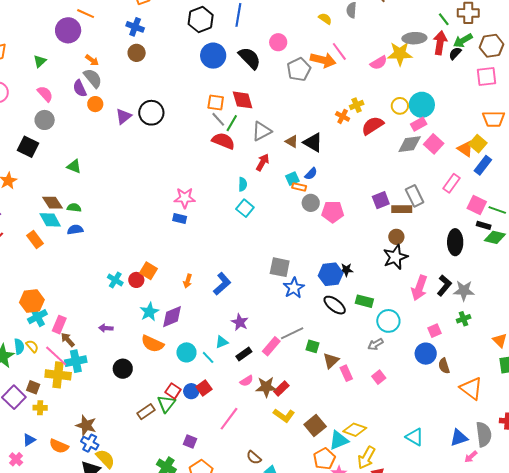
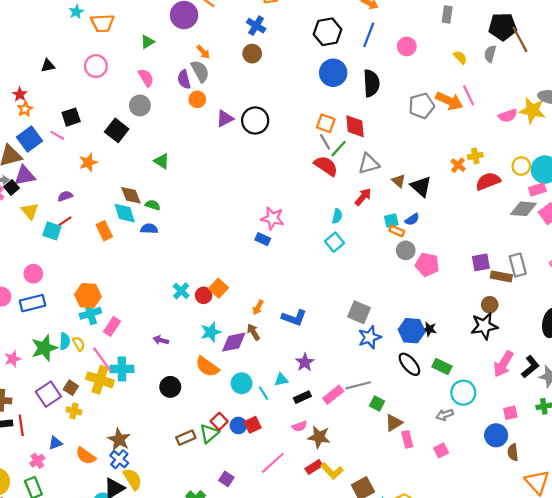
pink circle: (278, 42) -> (407, 46), moved
black semicircle: (250, 58) -> (371, 83), turned 30
blue L-shape: (222, 284) -> (294, 318), turned 50
brown arrow: (68, 340) -> (253, 332), moved
red rectangle: (281, 389) -> (314, 467), moved

